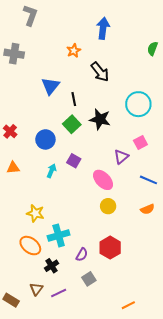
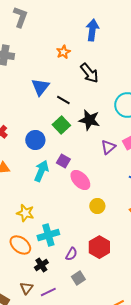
black line: (74, 99) -> (63, 100), turned -48
purple triangle: (121, 157) -> (108, 147), moved
cyan arrow: (52, 171) -> (41, 171), size x1.5
pink ellipse: (103, 180) -> (80, 180), moved

